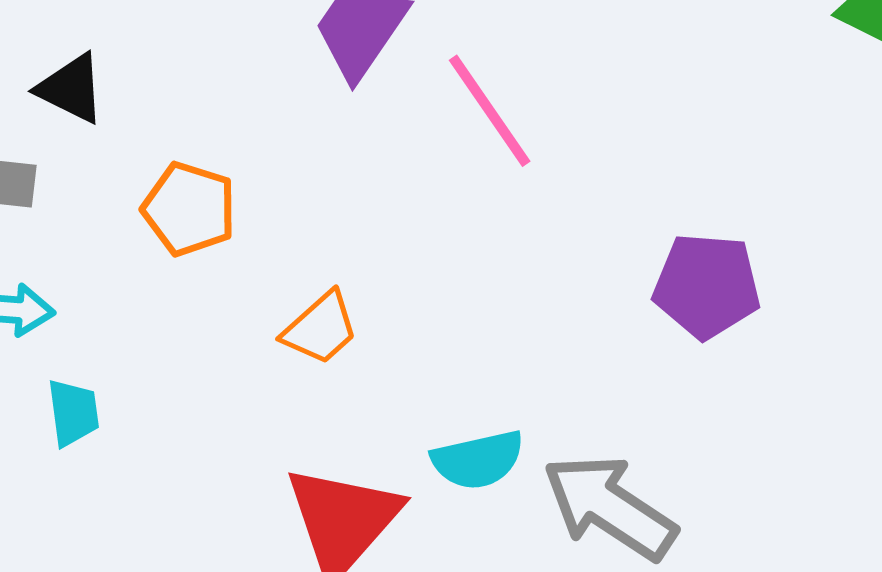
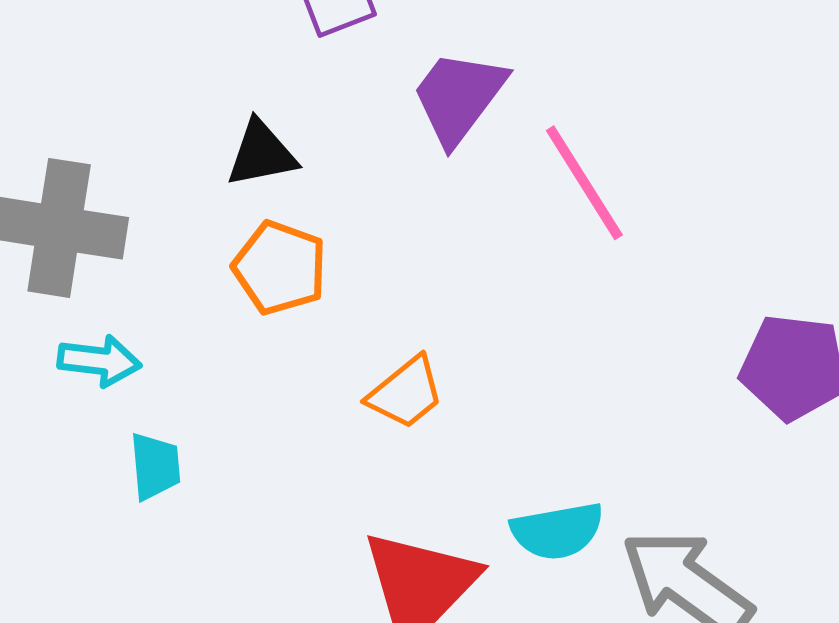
black triangle: (71, 89) -> (261, 154), moved, turned -40

